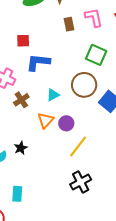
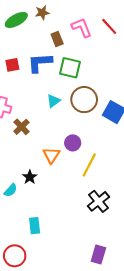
green square: (96, 55) -> (70, 68), moved
blue L-shape: (38, 62) -> (40, 63), moved
cyan triangle: (53, 95) -> (53, 101), moved
orange triangle: (45, 120) -> (51, 155), moved

